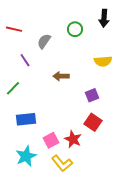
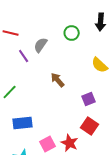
purple line: (25, 60) -> (24, 56), moved
yellow semicircle: (103, 61) -> (100, 65), turned 48
brown arrow: (61, 76) -> (58, 80), turned 49

